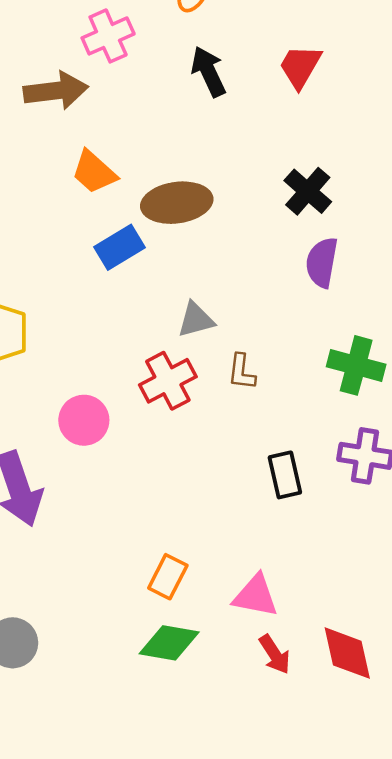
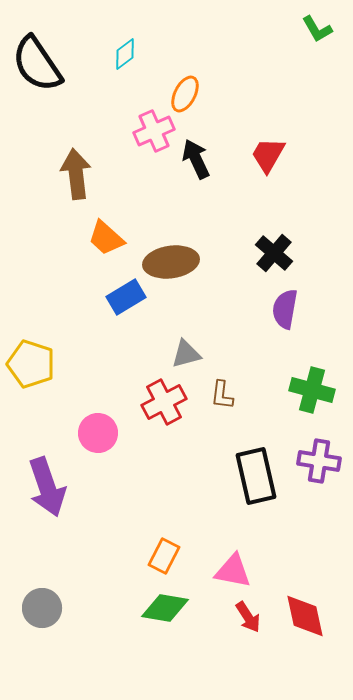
pink cross: (108, 36) -> (154, 131), moved
brown arrow: (56, 91) -> (76, 174), turned -90
black rectangle: (285, 475) -> (256, 476), size x1.5

